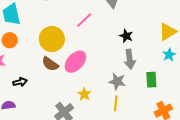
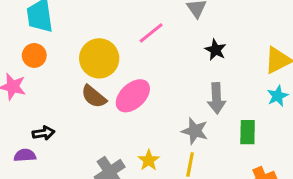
black star: (126, 36) -> (216, 50), moved
black arrow: (20, 82) -> (44, 133), moved
yellow star: (84, 94) -> (149, 160), moved

